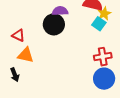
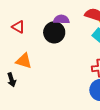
red triangle: (18, 35) -> (18, 27), moved

